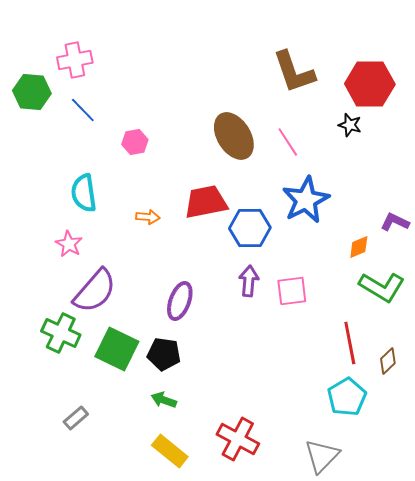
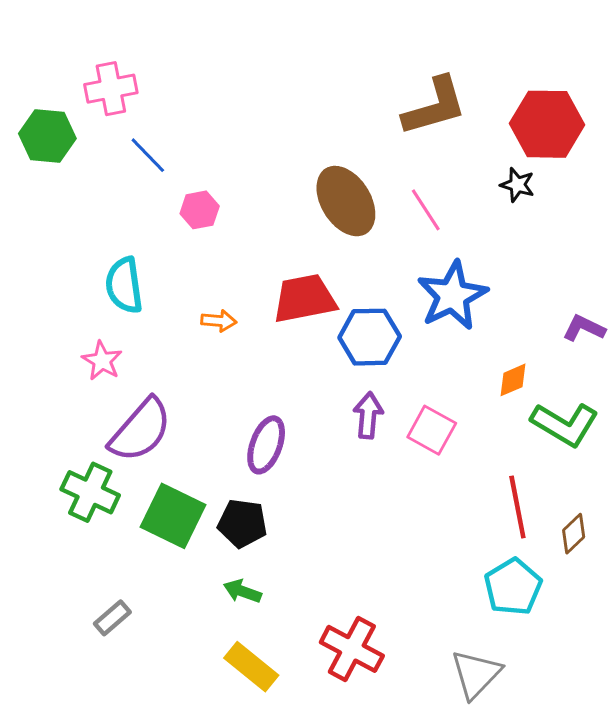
brown L-shape: (294, 72) -> (435, 106), turned -87
blue line: (83, 110) -> (148, 155), moved
orange diamond: (359, 247) -> (513, 380), moved
pink square: (292, 291) -> (432, 430), turned 36

